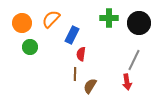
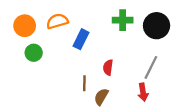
orange semicircle: (51, 19) -> (57, 21), turned 30
red semicircle: (81, 54) -> (108, 67), moved

